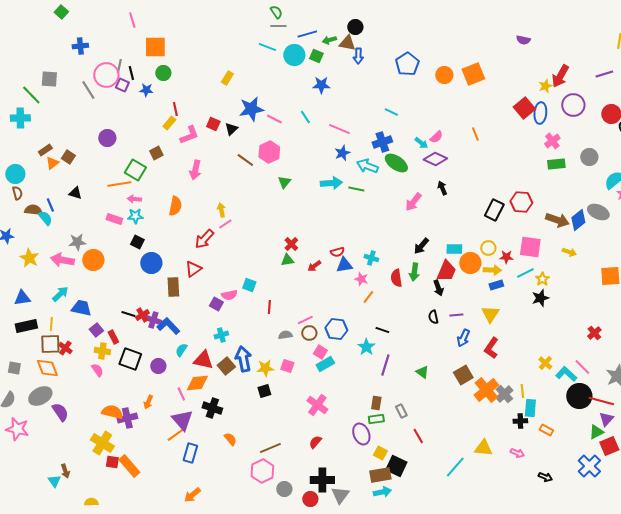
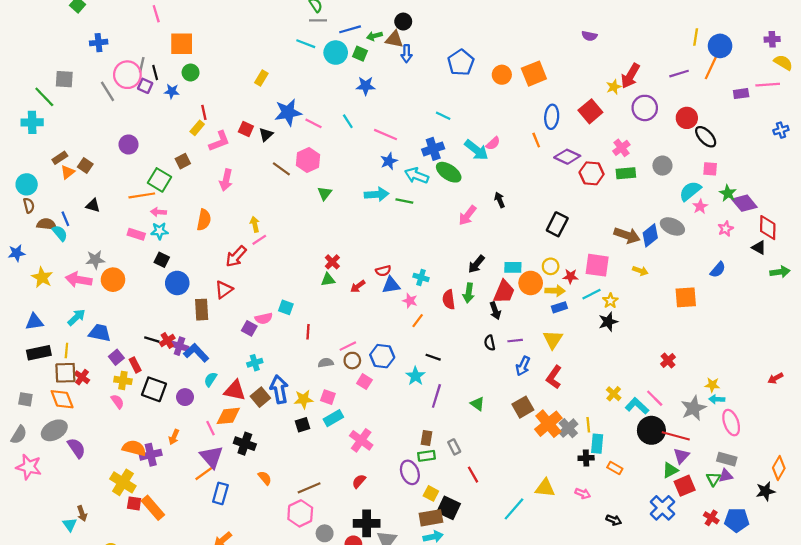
blue ellipse: (540, 113) -> (552, 117), moved
cyan arrow: (421, 143) -> (476, 150), size x1.6
purple diamond: (435, 159) -> (567, 157), moved
red hexagon: (521, 202) -> (592, 173), moved
cyan rectangle: (325, 364) -> (333, 418), moved

